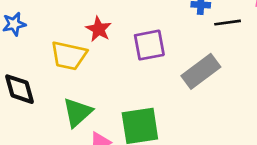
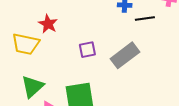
purple square: (149, 45) -> (87, 50), moved, size x0.7

